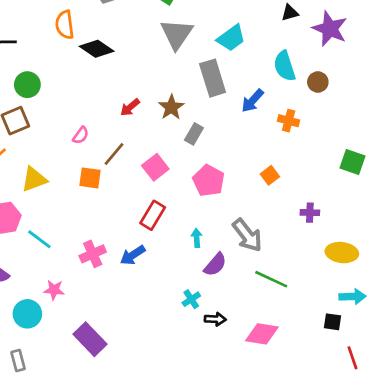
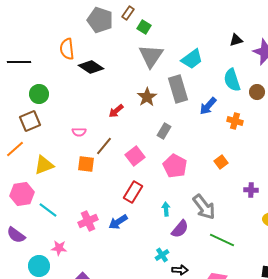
brown star: (171, 107) -> (147, 97), moved
pink semicircle: (81, 135) -> (79, 132), turned 56

